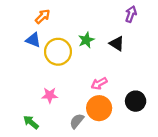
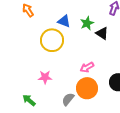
orange arrow: (43, 16) -> (28, 10), moved, turned -80
blue triangle: (33, 40) -> (64, 21), moved
green star: (86, 40) -> (87, 23), moved

